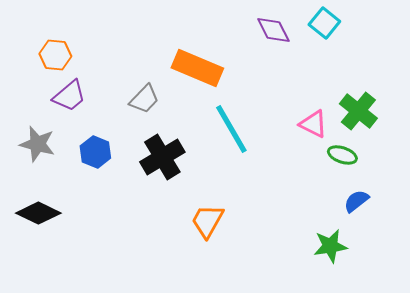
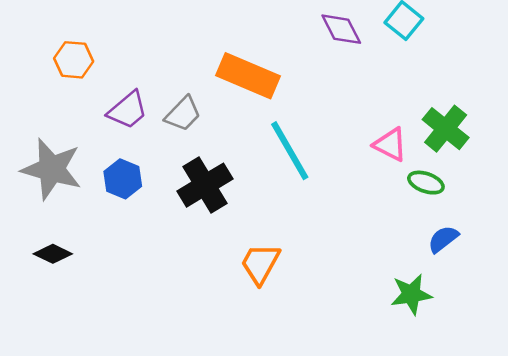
purple trapezoid: (69, 96) -> (128, 110), moved
gray star: (37, 144) -> (52, 169), size x1.4
black diamond: (38, 213) -> (53, 254), size x0.7

